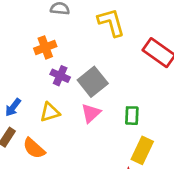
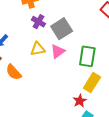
yellow triangle: (50, 112) -> (38, 49), moved
green rectangle: (132, 116) -> (87, 56), size x1.5

